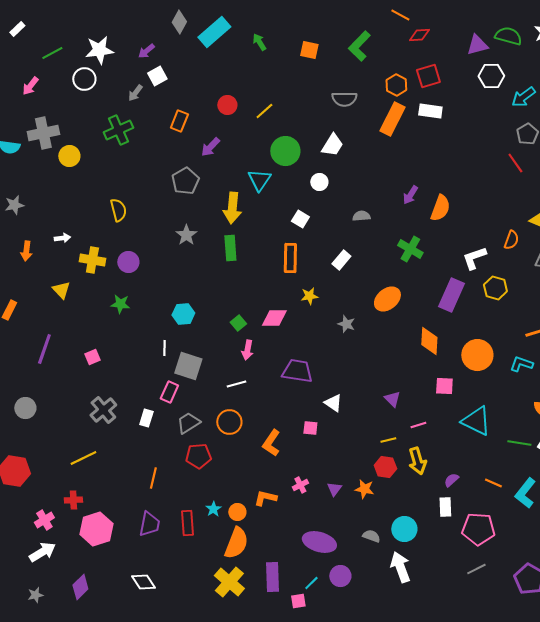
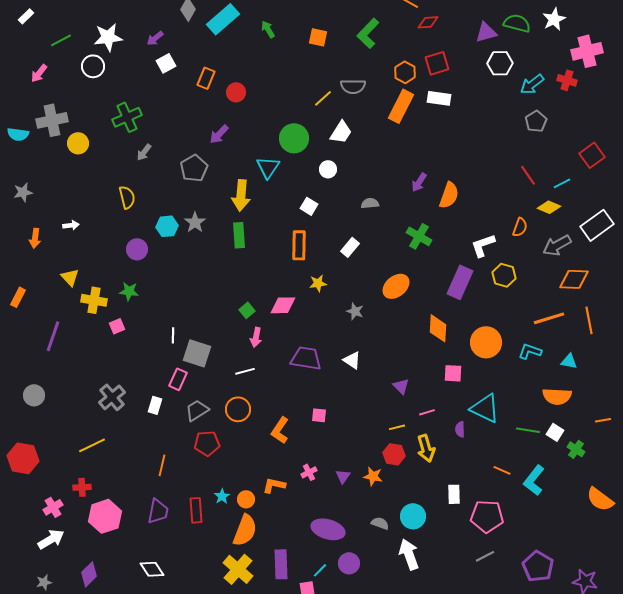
gray arrow: (135, 93) -> (144, 152), moved
yellow line: (264, 111) -> (323, 98), moved
orange rectangle: (179, 121) -> (206, 78), moved
red line: (515, 163) -> (528, 175), moved
yellow cross: (92, 260) -> (94, 300), moved
cyan hexagon: (183, 314) -> (167, 226), moved
pink square: (92, 357) -> (117, 326), moved
white triangle: (333, 403) -> (352, 360), moved
purple semicircle: (451, 480) -> (460, 429), moved, turned -49

